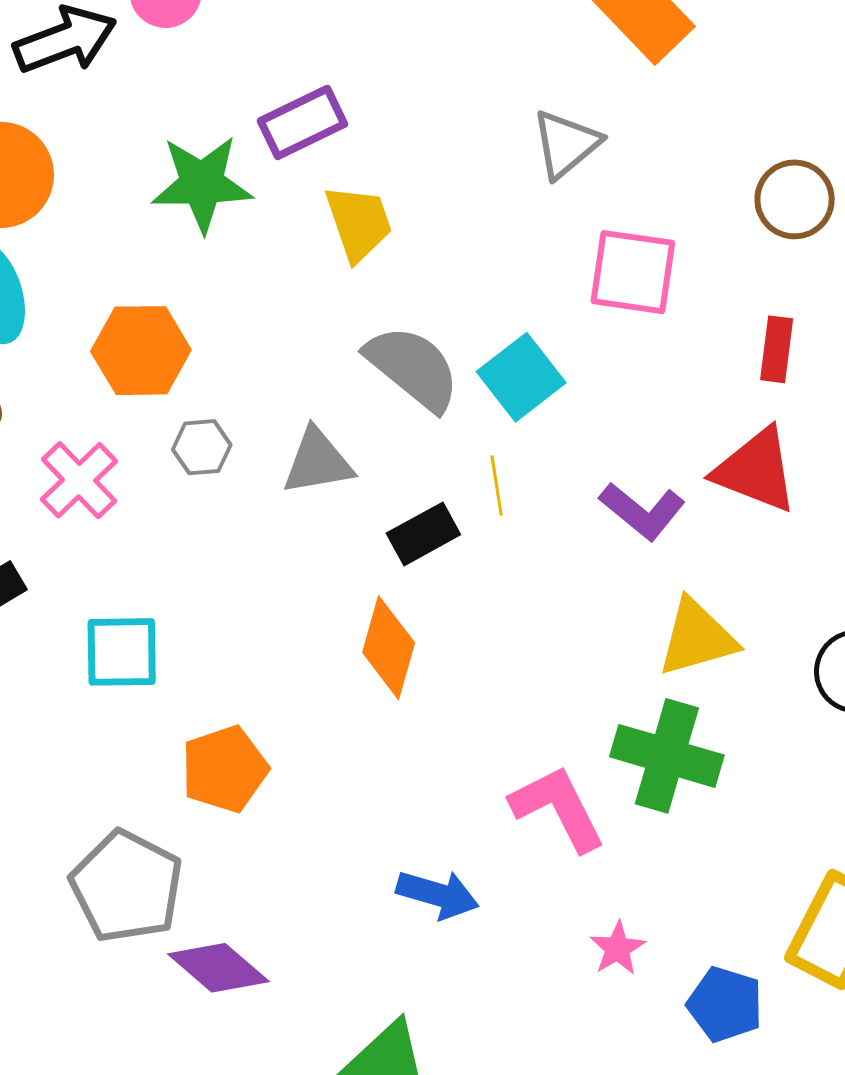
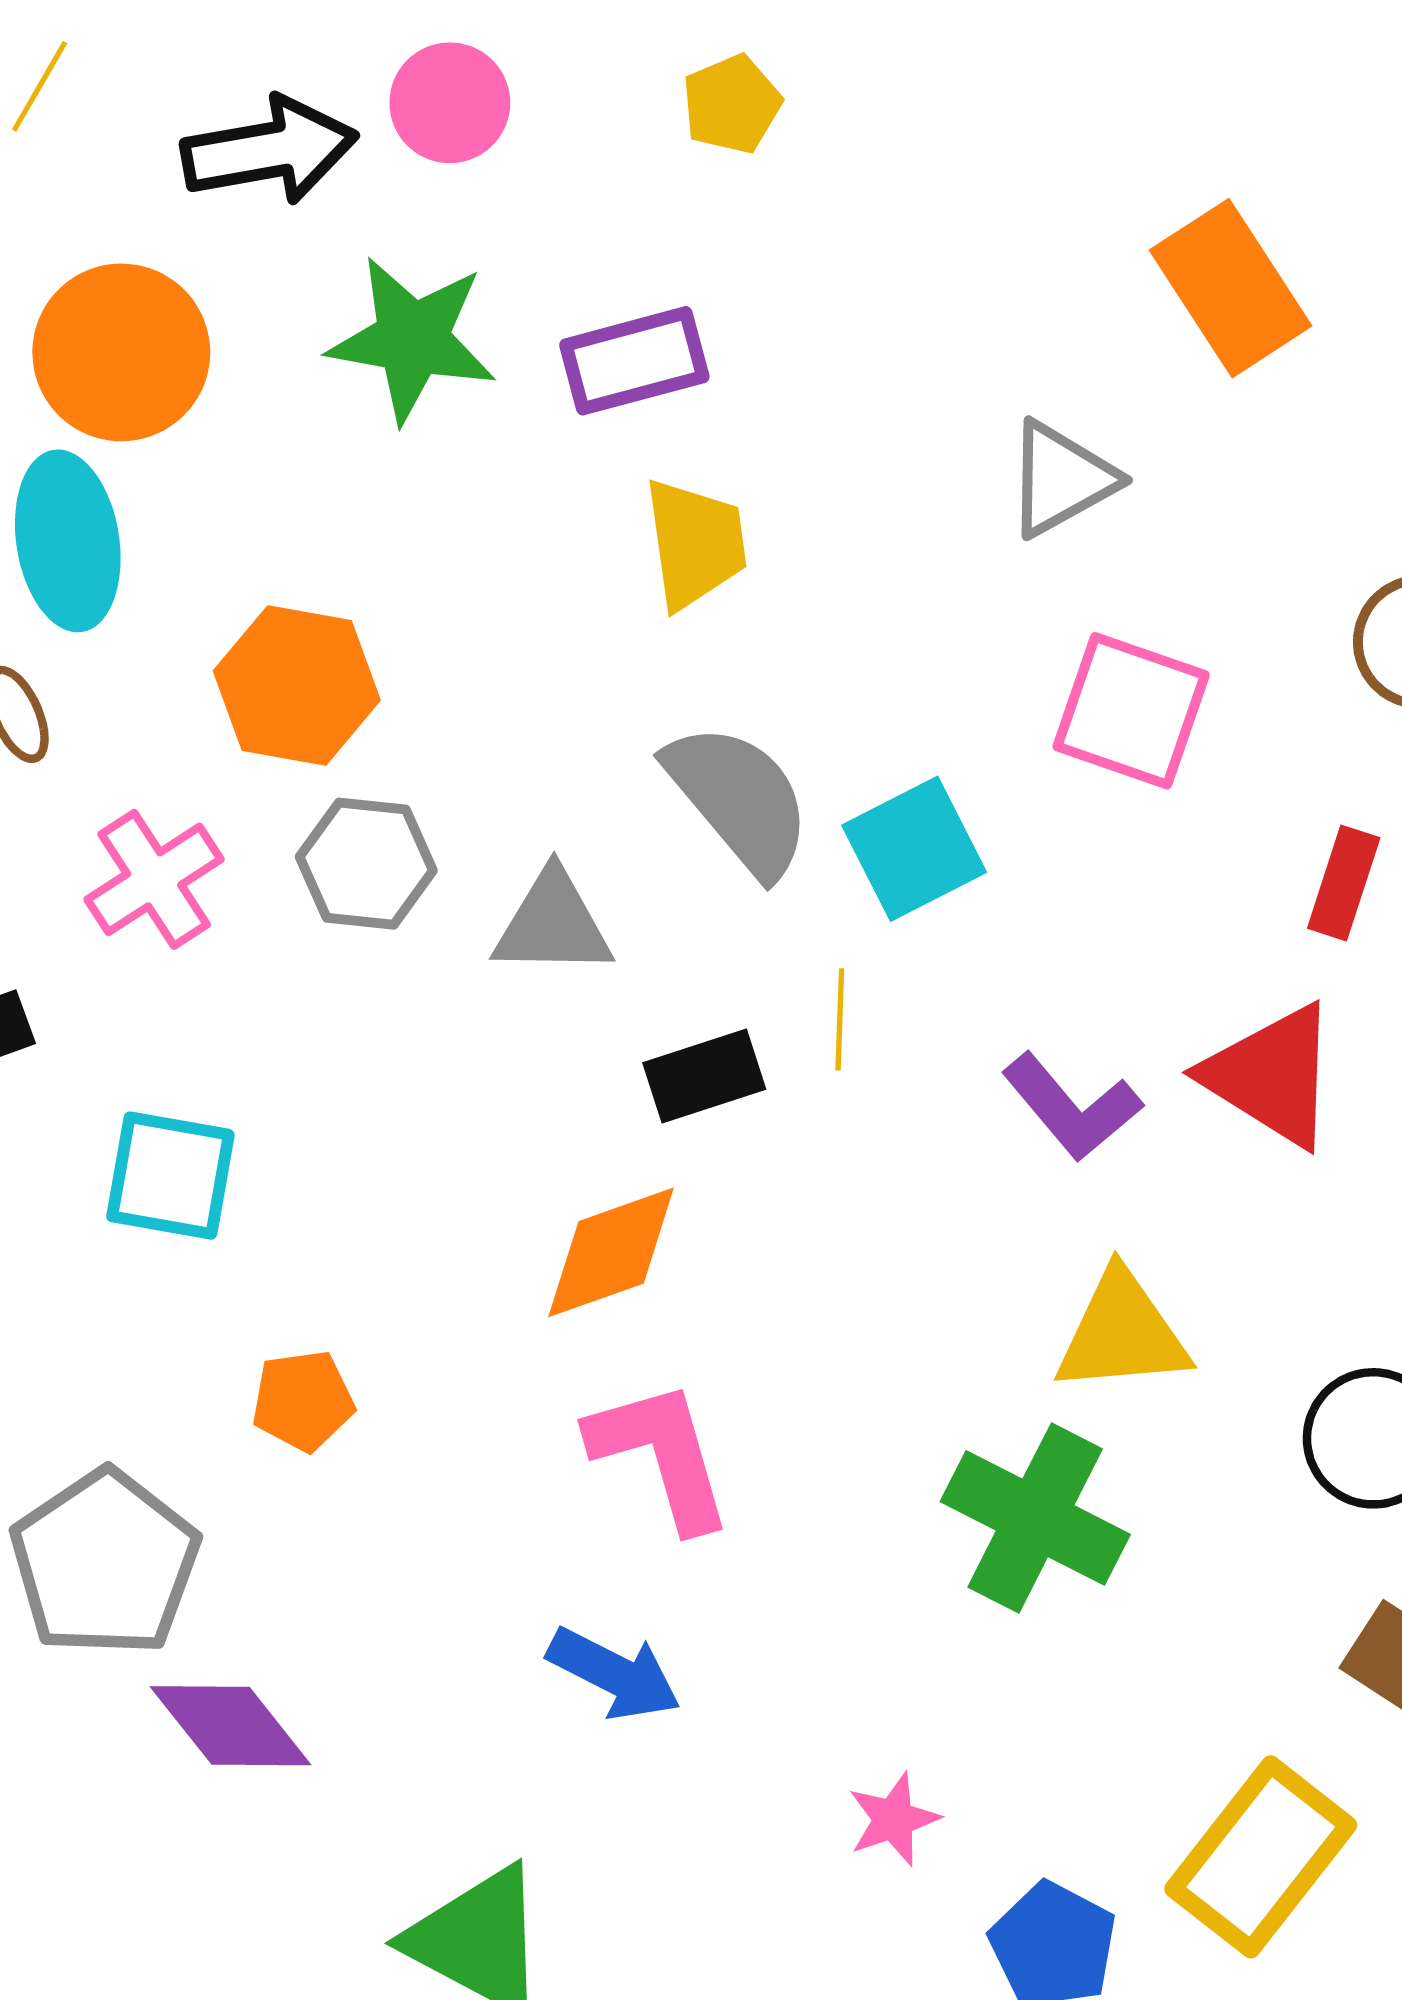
green star: (202, 184) -> (412, 339), moved
gray hexagon: (202, 447) -> (366, 864), size x1.4
orange diamond: (389, 648) -> (611, 1252), turned 44
orange pentagon: (225, 769) -> (303, 1401), size x0.7
pink L-shape: (558, 808) -> (661, 1455), moved

